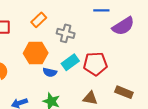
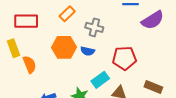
cyan rectangle: (70, 62) -> (100, 80), moved
blue semicircle: (50, 72) -> (88, 51), moved

